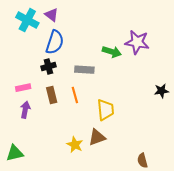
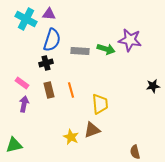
purple triangle: (52, 15) -> (49, 14), turned -32
gray rectangle: (84, 70) -> (80, 51), moved
pink rectangle: (23, 88) -> (22, 83), turned 48

